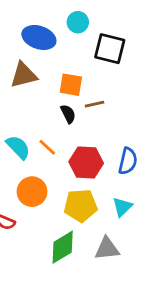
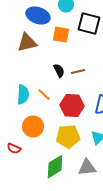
orange square: (71, 85) -> (61, 35), moved
brown line: (94, 104) -> (78, 72), moved
cyan semicircle: (18, 147) -> (23, 95), turned 48

